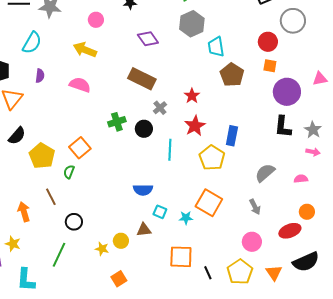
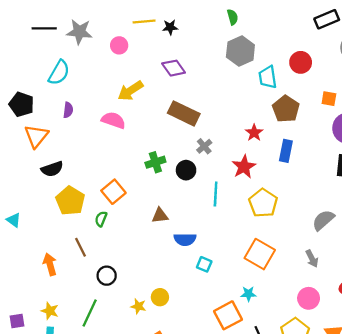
pink circle: (96, 20) -> (119, 45), moved
purple diamond: (148, 39) -> (174, 68), moved
red circle: (268, 42) -> (301, 62), moved
yellow arrow: (85, 50) -> (130, 91), moved, turned -55
red star: (192, 96) -> (254, 133), moved
black semicircle: (17, 136) -> (52, 169), moved, turned 30
blue rectangle: (232, 136) -> (286, 151), moved
cyan star: (186, 218) -> (248, 294), moved
brown triangle: (144, 230) -> (160, 216), moved
yellow star: (13, 244) -> (50, 311), moved
orange square: (181, 257) -> (228, 315), turned -30

